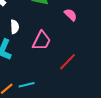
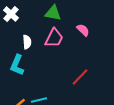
pink trapezoid: (42, 41) -> (54, 38), moved

